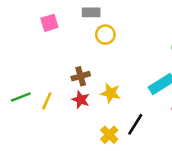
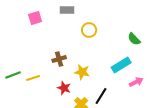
yellow circle: (105, 35) -> (89, 30), moved
red star: (81, 100) -> (64, 88), moved
yellow line: (47, 101) -> (33, 78), turned 48

